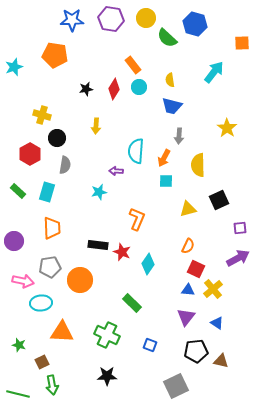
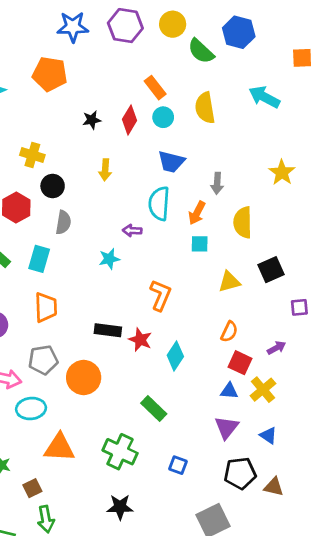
cyan arrow: (214, 72) -> (264, 97), turned -100
yellow semicircle: (170, 80) -> (205, 108), size x1.6
blue trapezoid: (172, 106) -> (171, 162), moved
purple arrow: (238, 258) -> (276, 348), moved, size x0.6

